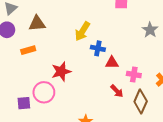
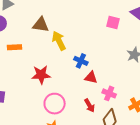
brown triangle: (37, 23) -> (41, 25), moved
yellow arrow: (82, 31) -> (59, 41), moved, turned 108
pink circle: (44, 92) -> (55, 104), moved

